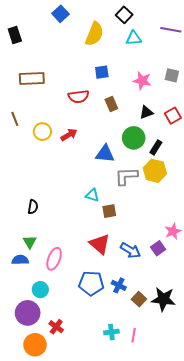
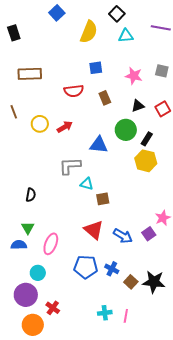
gray L-shape: (126, 176) -> (70, 166), moved

